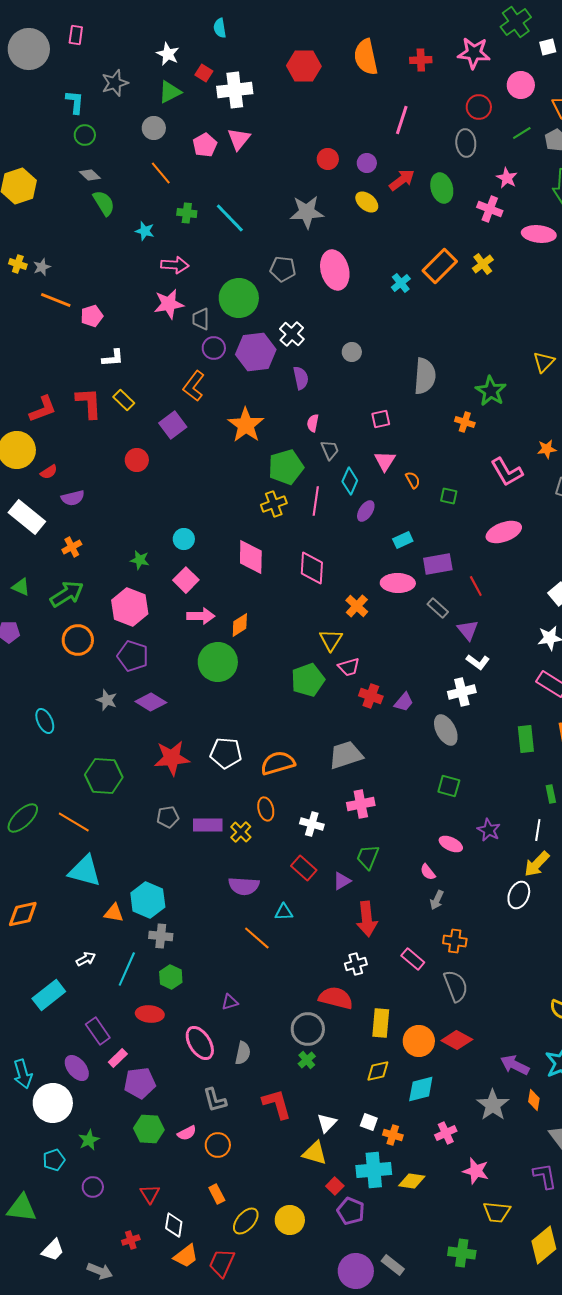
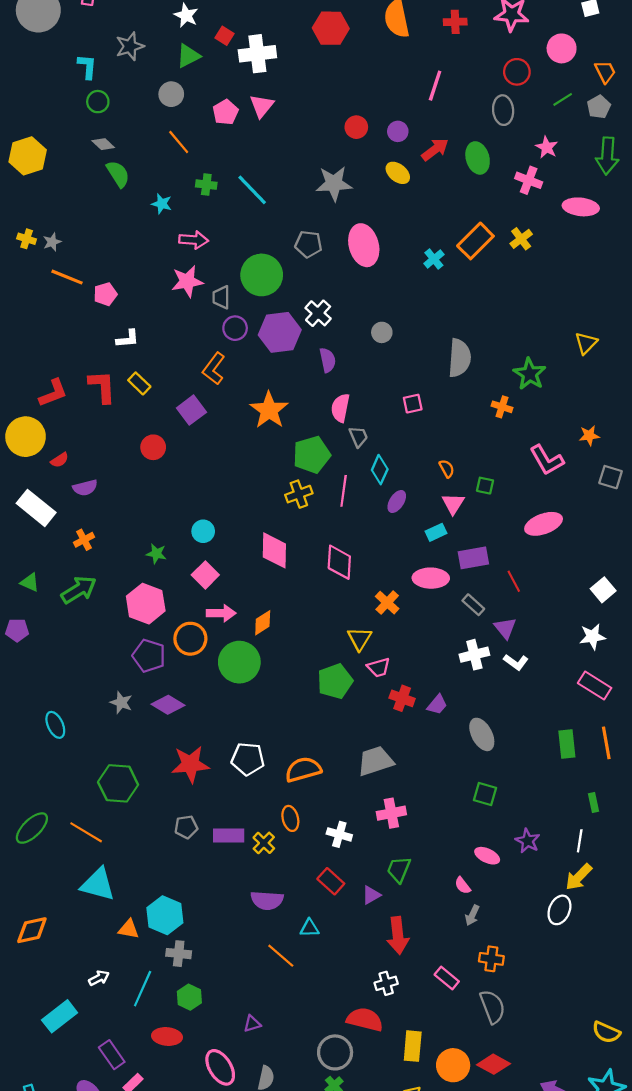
pink semicircle: (313, 423) -> (340, 408), size x1.5
pink triangle: (385, 461) -> (453, 504), moved
orange circle: (78, 640) -> (190, 639), moved
white cross: (462, 692) -> (474, 655), moved

